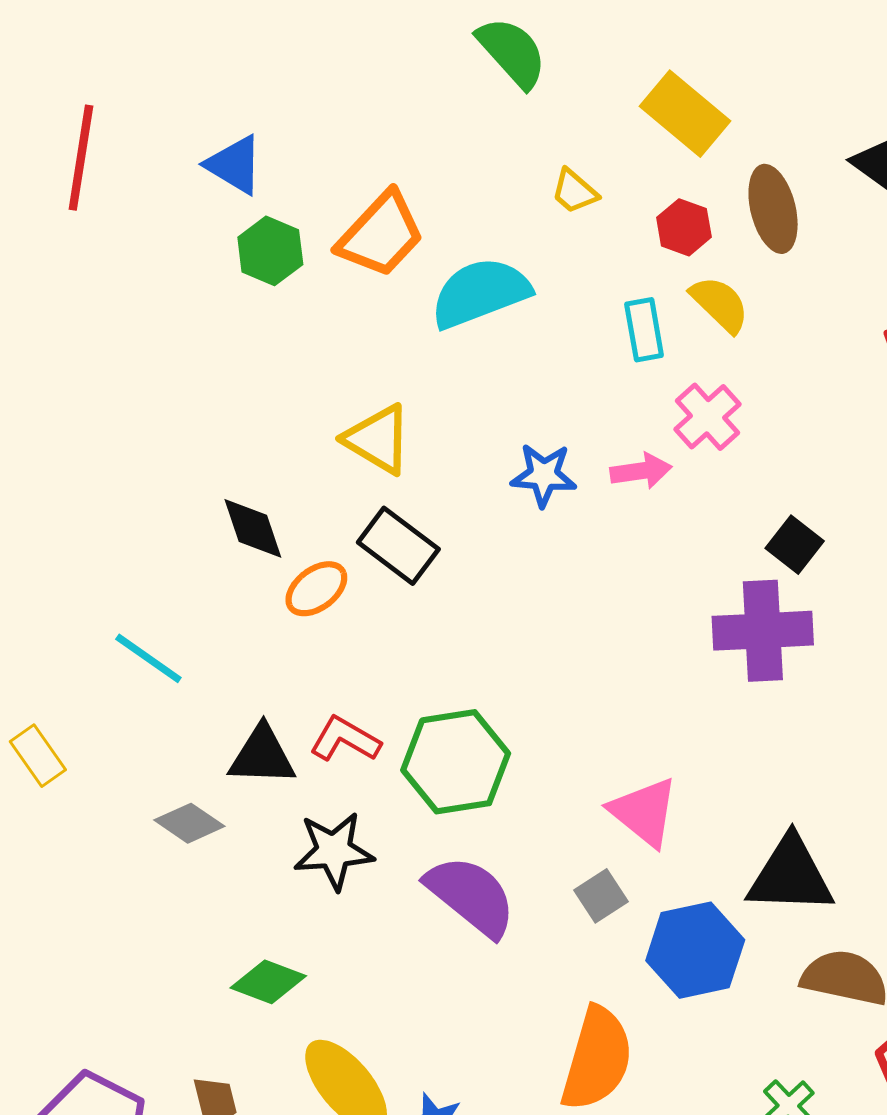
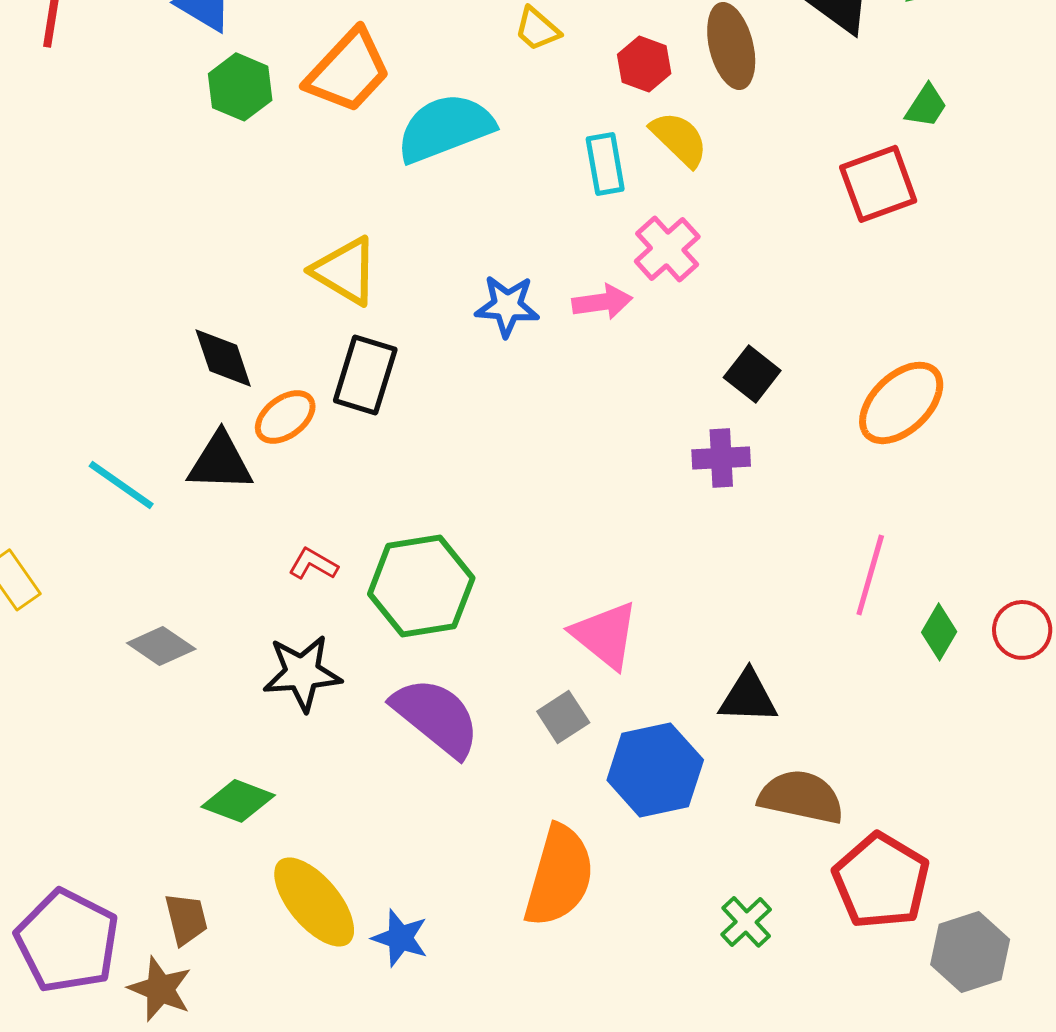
black rectangle: (398, 546) -> (365, 375), turned 70
purple cross: (763, 631) -> (721, 458), size x0.6
red L-shape: (345, 739) -> (313, 564), size x0.7
black triangle: (262, 756) -> (220, 462), moved
black triangle: (790, 875) -> (748, 697), size x0.7

